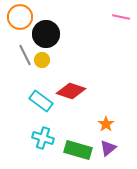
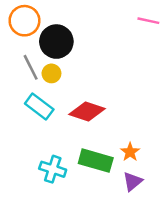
cyan rectangle: (41, 101) -> (39, 107), moved
green rectangle: (78, 150) -> (96, 161), moved

